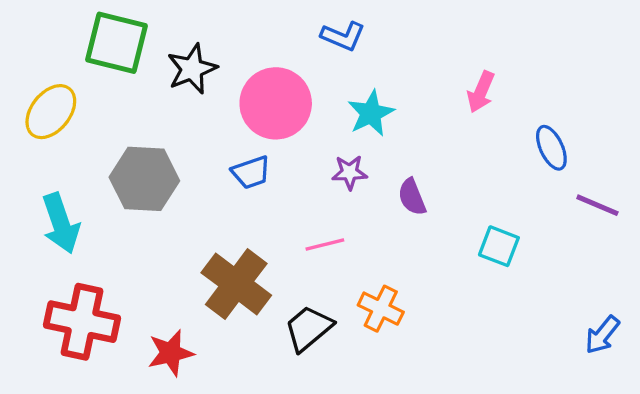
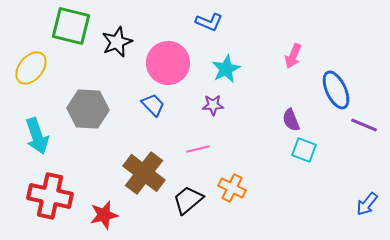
blue ellipse: (551, 148) -> (336, 90), size x1.4
blue trapezoid: (251, 172) -> (153, 105), turned -115
purple semicircle: (412, 197) -> (291, 120), moved

